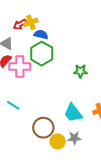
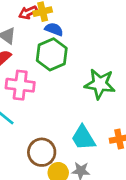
pink cross: (20, 67) -> (20, 85), moved
green star: (80, 71) -> (100, 84), size x1.6

